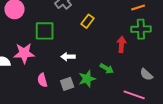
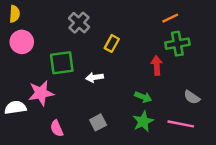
white arrow: (68, 57) -> (95, 77), moved
green star: (87, 79) -> (143, 121), moved
pink semicircle: (42, 80) -> (57, 128), moved

